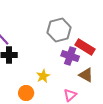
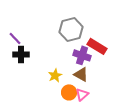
brown triangle: (86, 75) -> (81, 74), moved
orange circle: (26, 93) -> (69, 92), moved

